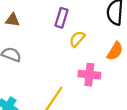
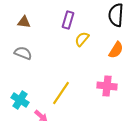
pink cross: (89, 75) -> (107, 86), moved

